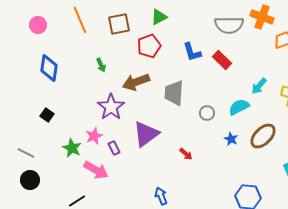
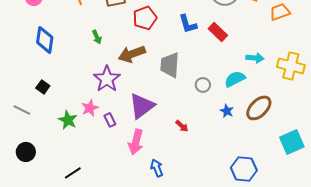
cyan arrow: (259, 86) -> (255, 58), turned -126
gray line: (26, 153) -> (22, 110), moved
pink arrow: (96, 170) -> (136, 142), moved, turned 75

